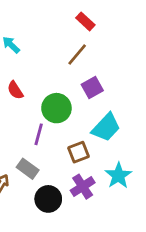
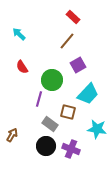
brown square: (79, 152) -> (68, 112), turned 35
gray rectangle: (28, 169) -> (50, 124), moved
cyan star: (118, 176) -> (97, 129), turned -30
purple cross: (83, 187) -> (71, 149), moved, turned -36

